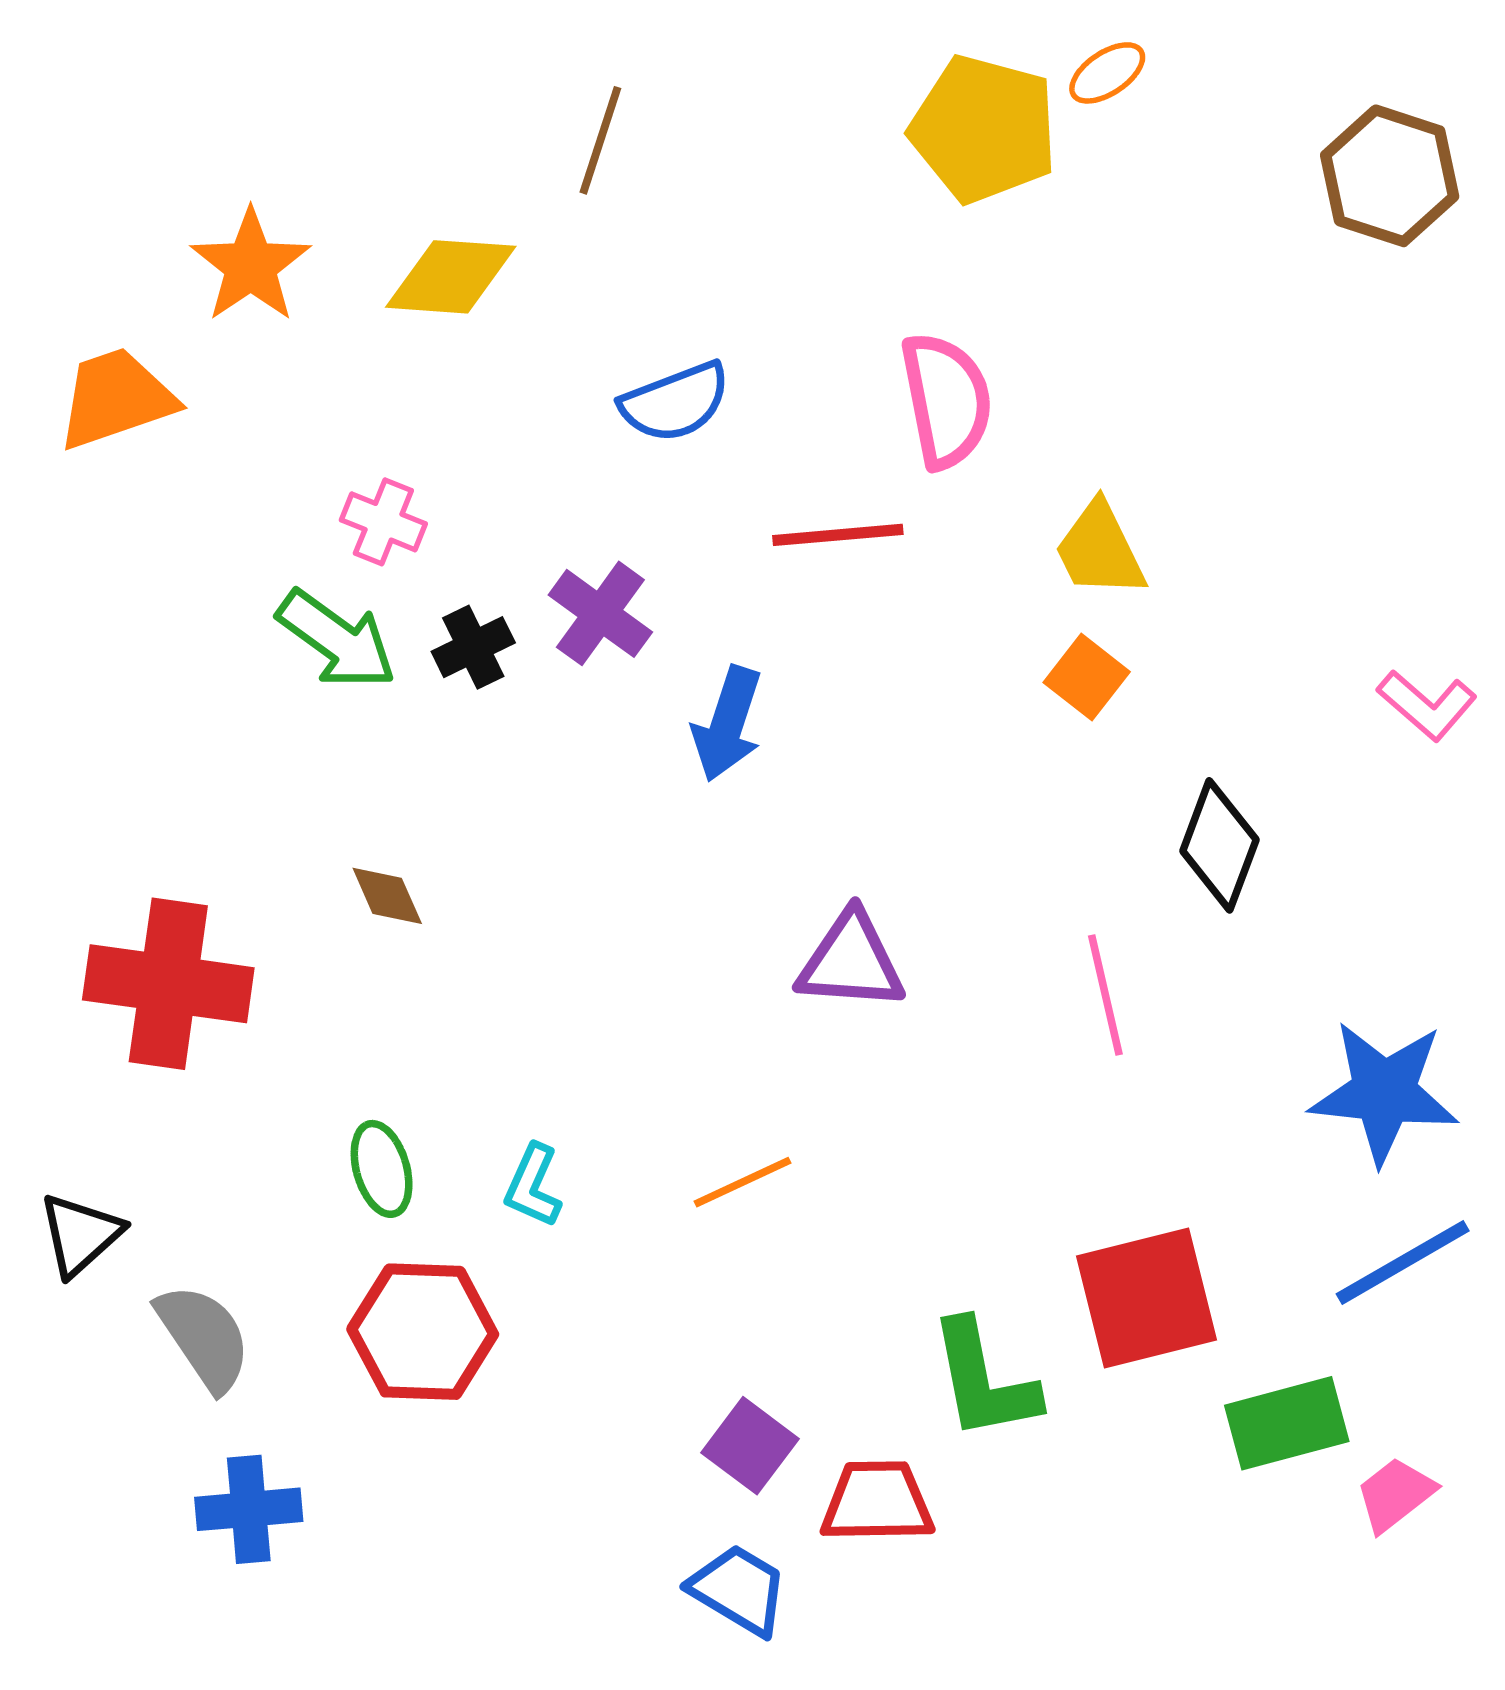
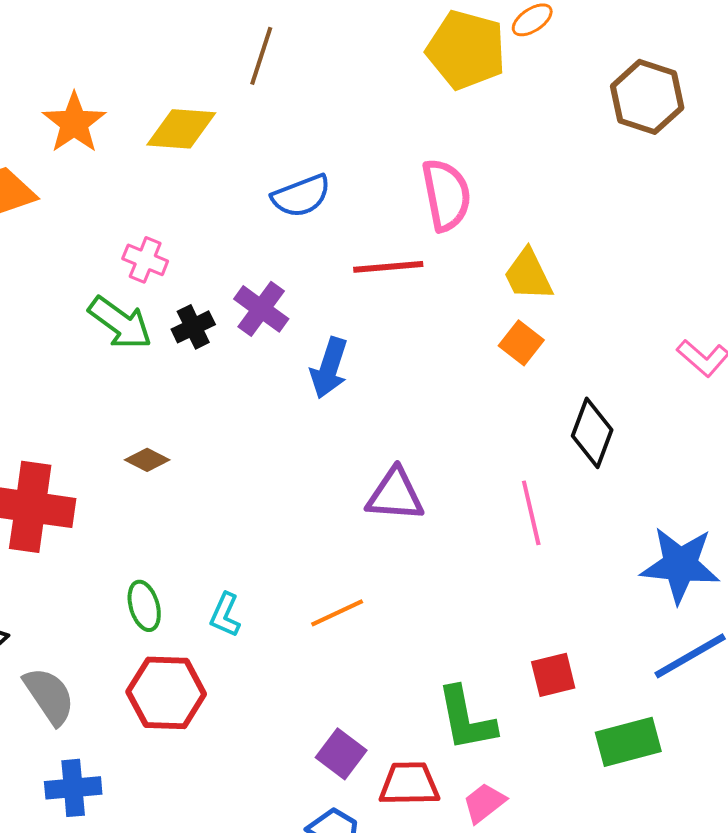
brown hexagon: (1390, 176) -> (647, 97), moved
brown diamond: (387, 896) -> (147, 460), turned -39
red square: (1146, 1298) -> (553, 675), size x0.6
pink trapezoid: (1395, 1494) -> (484, 803), moved

